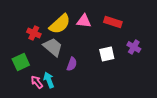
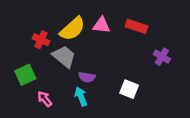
white square: (107, 54) -> (129, 89), moved, turned 35
purple semicircle: (72, 64) -> (87, 77), turned 80
cyan arrow: (49, 80) -> (81, 96), moved

